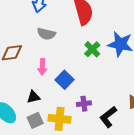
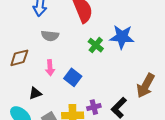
black triangle: (33, 97) -> (35, 93), moved
purple cross: (84, 104) -> (94, 107), moved

